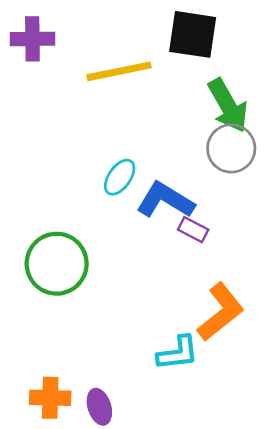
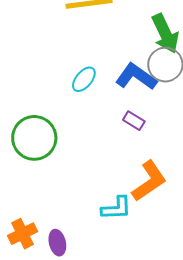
blue L-shape: (165, 200) -> (136, 77), moved
orange cross: (50, 398) -> (23, 234), turned -32

